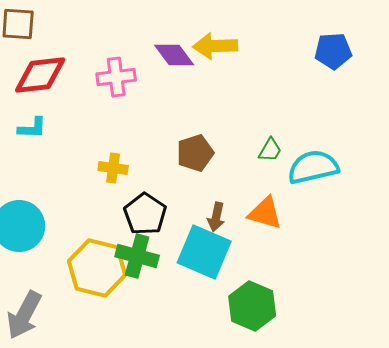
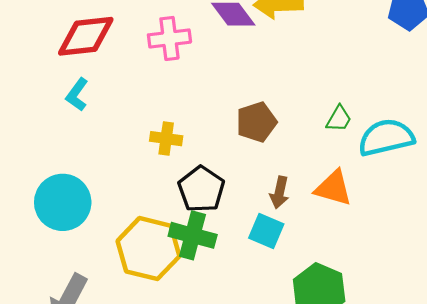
cyan L-shape: (32, 128) -> (77, 95), turned 124
cyan square: (204, 252) -> (266, 231), size x0.6

